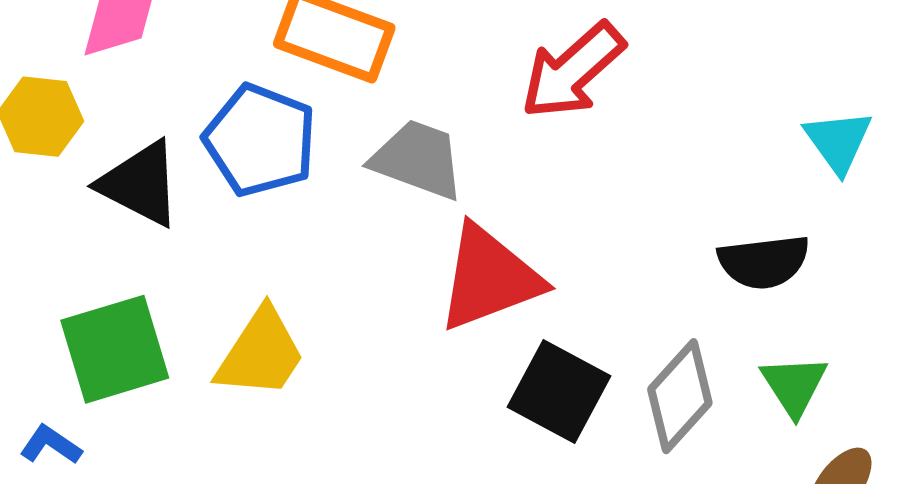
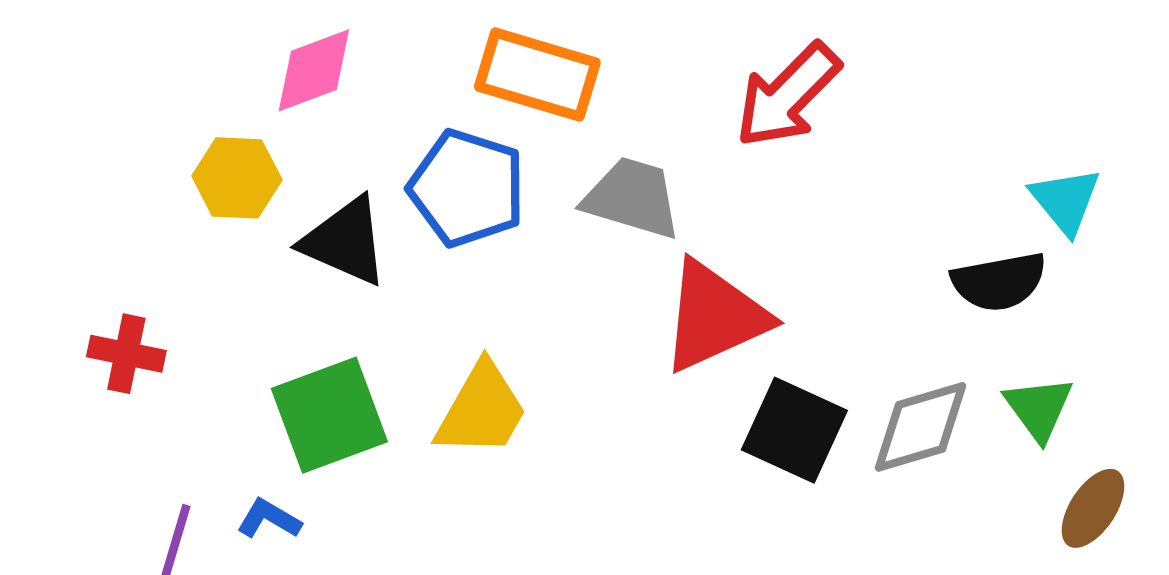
cyan triangle: (838, 141) -> (1065, 201), moved
gray diamond: (680, 396) -> (921, 427), turned 35

